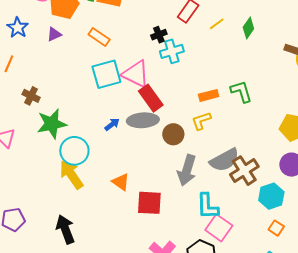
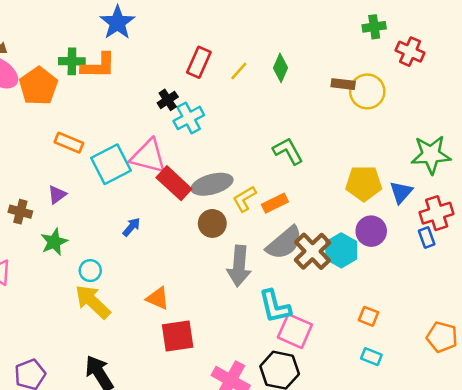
purple triangle: (54, 34) -> (57, 195), moved
orange rectangle: (99, 37) -> (69, 143), moved
orange rectangle: (209, 95) -> (275, 203), moved
gray ellipse: (143, 120) -> (212, 184), moved
green star: (52, 124) -> (54, 242), size x0.7
cyan circle: (74, 151) -> (90, 271), size x0.6
cyan hexagon: (271, 196) -> (341, 250), moved
red square: (149, 203) -> (178, 336), moved

